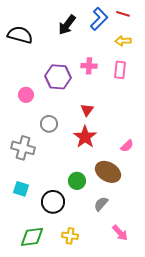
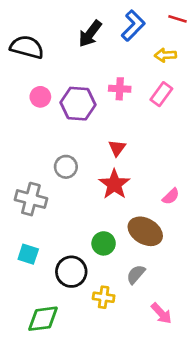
red line: (123, 14) -> (178, 19), moved
pink rectangle: (120, 70) -> (161, 94), turned 30
pink circle: (26, 95) -> (40, 97), moved
yellow cross: (70, 236) -> (104, 297), moved

